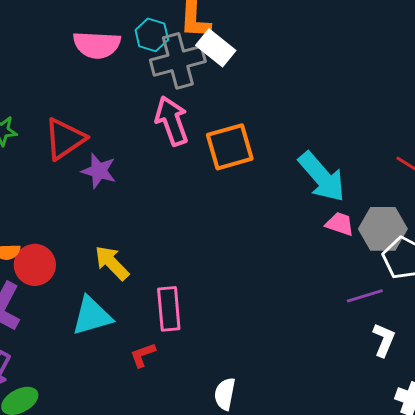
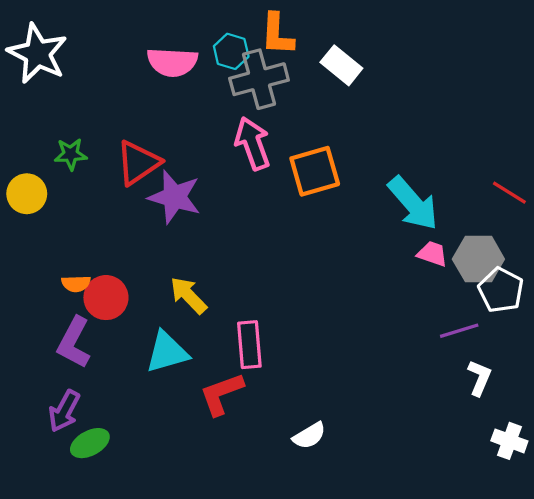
white rectangle: (216, 48) -> (341, 65), moved
purple star: (99, 171) -> (174, 197), size x1.4
red L-shape: (143, 355) -> (222, 394), size x1.6
white semicircle: (225, 394) -> (309, 436), turned -132

